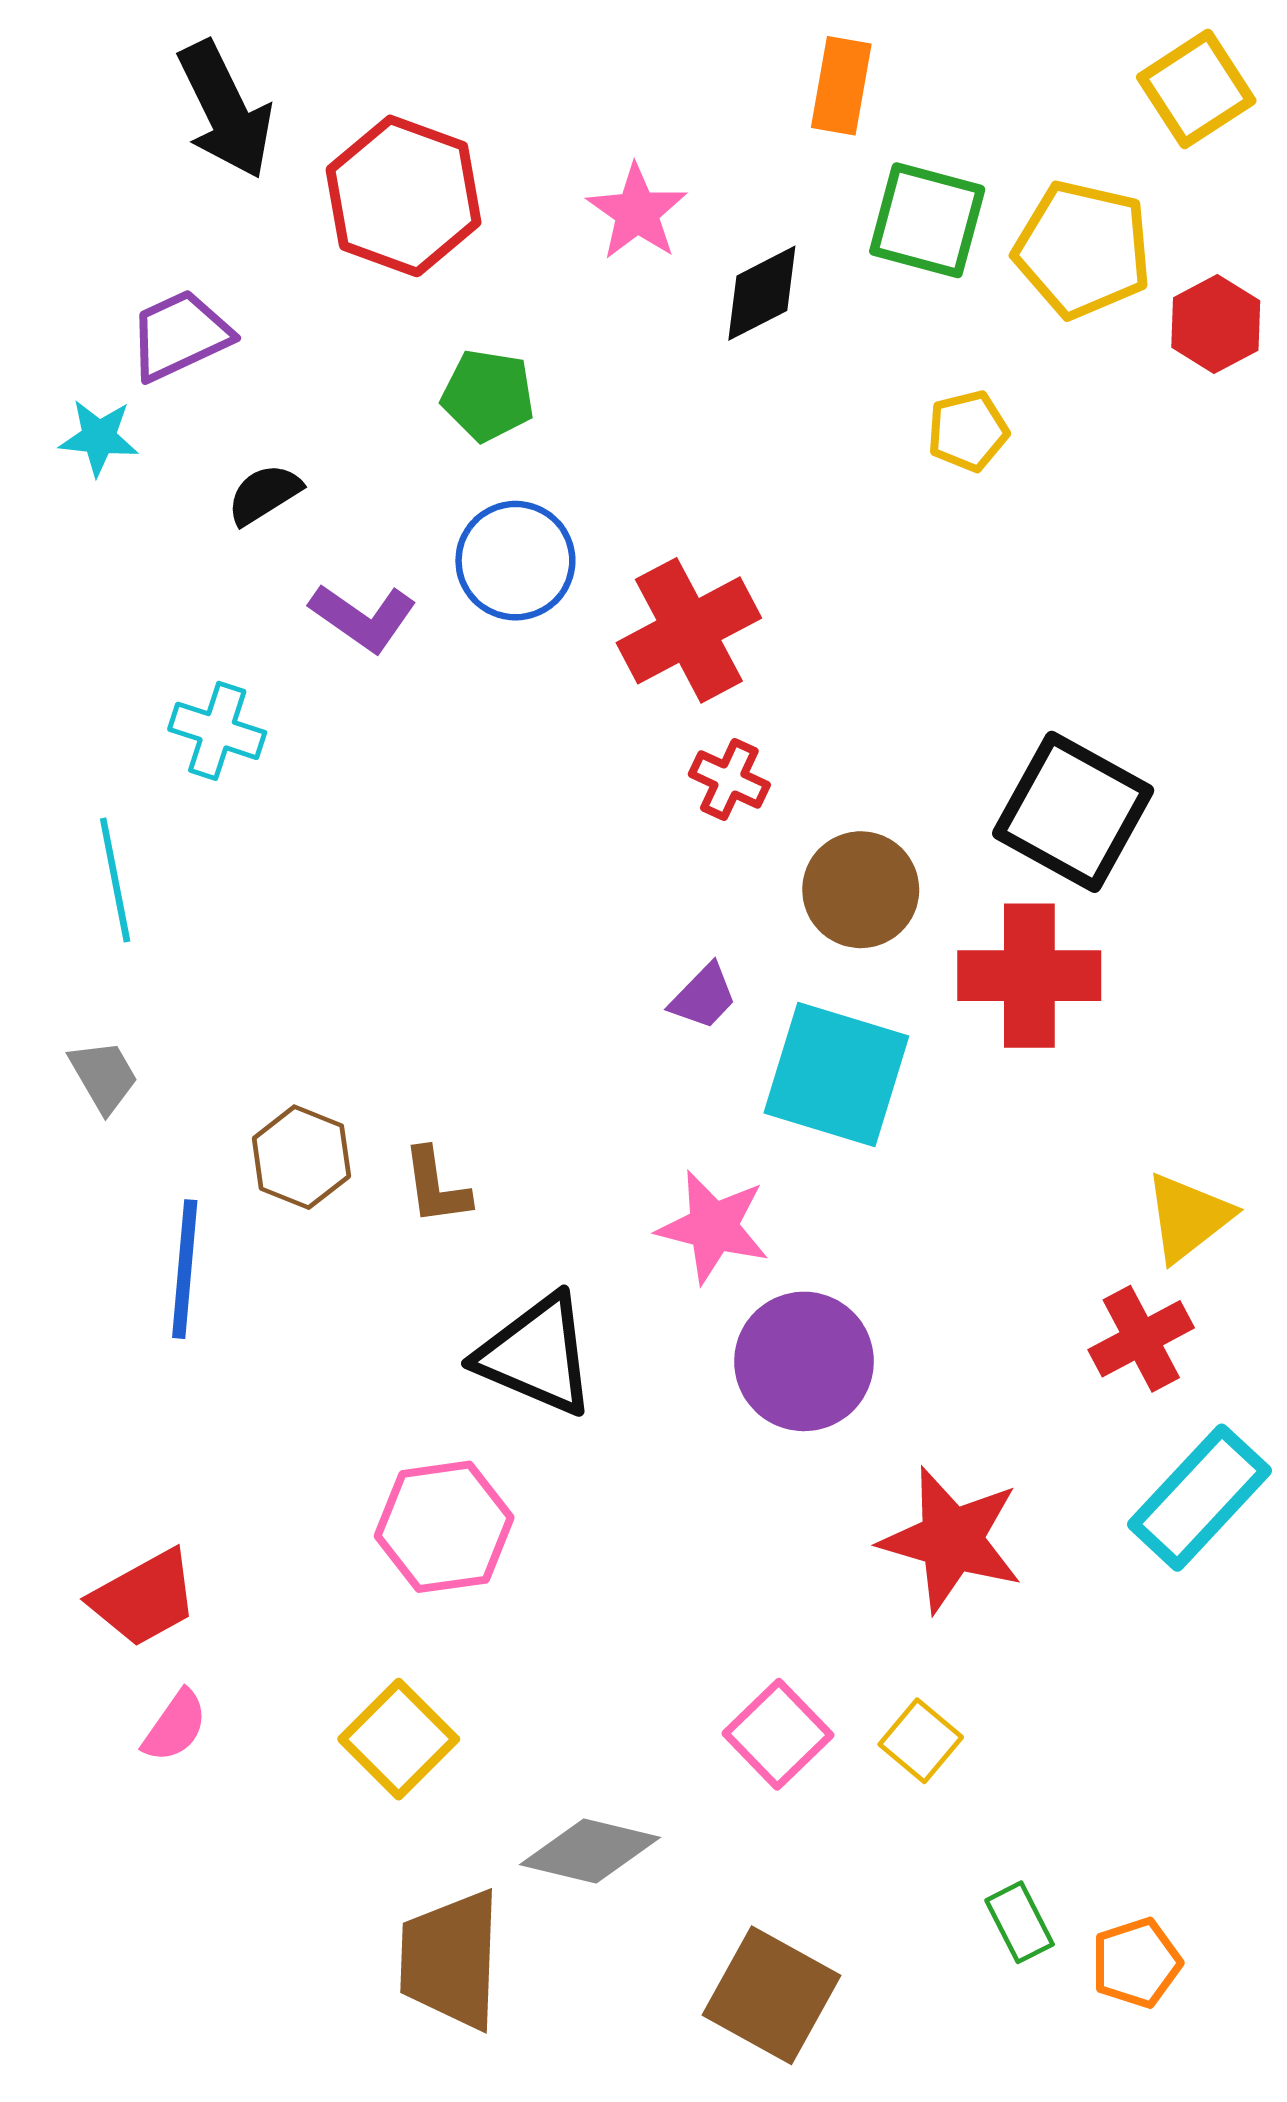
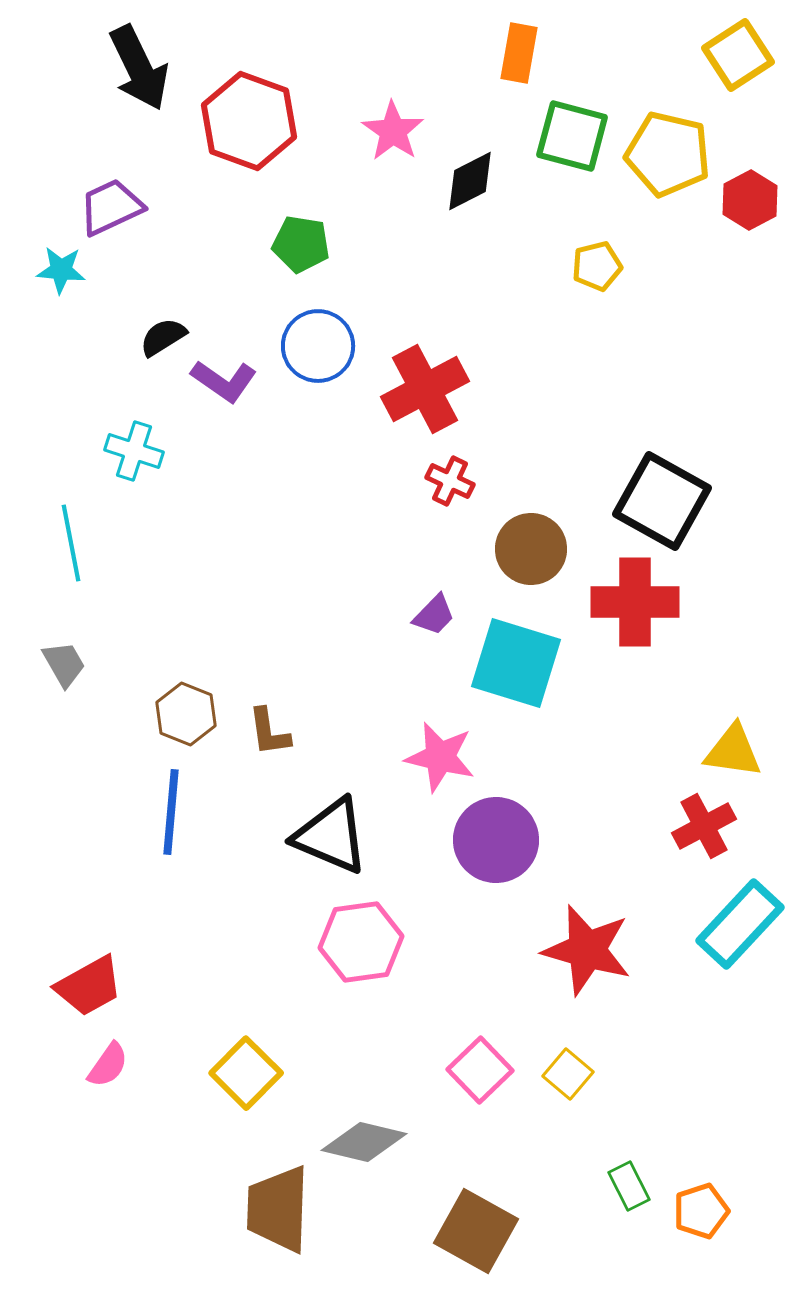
black semicircle: (264, 494) -> (163, 337), moved
yellow triangle: (1188, 1217) -> (733, 751), turned 46
blue line: (185, 1269) -> (171, 812), moved
pink hexagon: (444, 1527) -> (361, 942), moved

